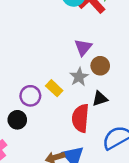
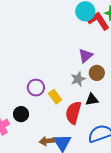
yellow rectangle: (54, 88) -> (55, 97), moved
black circle: (17, 120) -> (21, 114), moved

